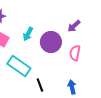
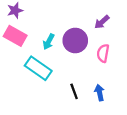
cyan arrow: (28, 34) -> (49, 42), moved
black line: (40, 85) -> (74, 91), moved

